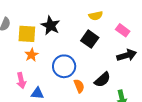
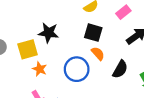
pink rectangle: (123, 30) -> (123, 12), turned -56
orange semicircle: (79, 86) -> (98, 54), moved

